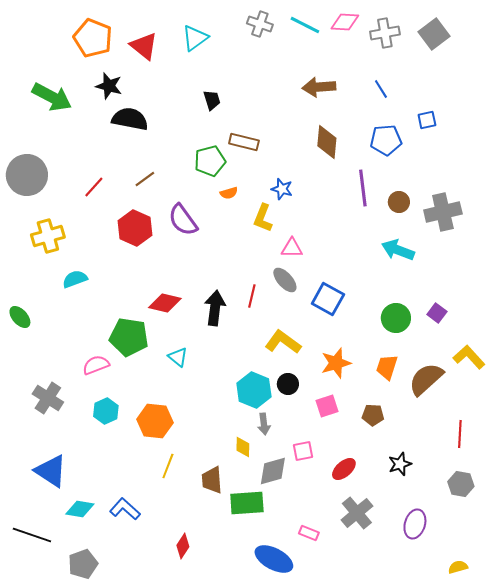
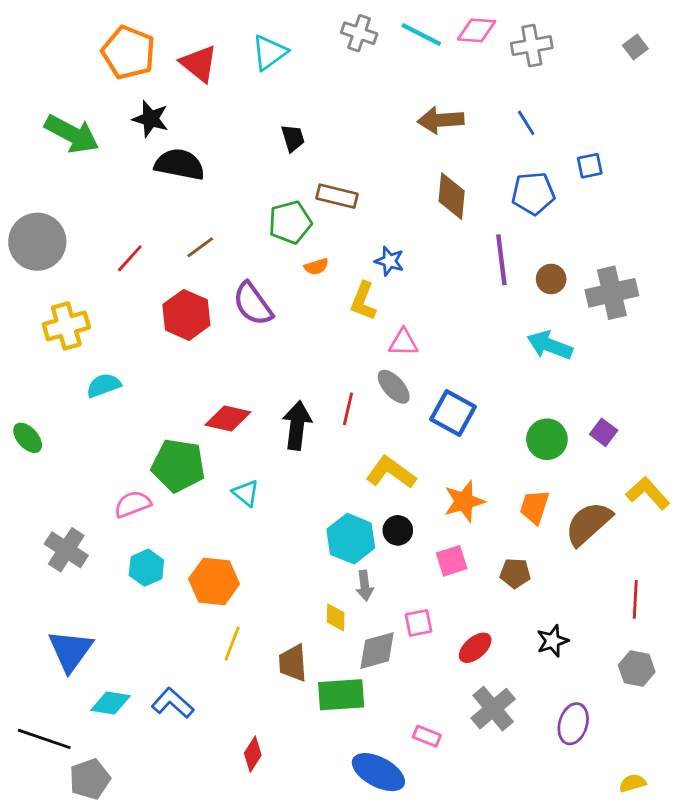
gray square: (434, 34) -> (635, 47), moved, size x0.6
blue triangle: (51, 471) -> (70, 651), turned 33
gray pentagon: (83, 564) -> (90, 779), moved

